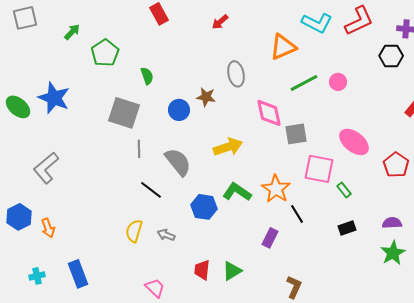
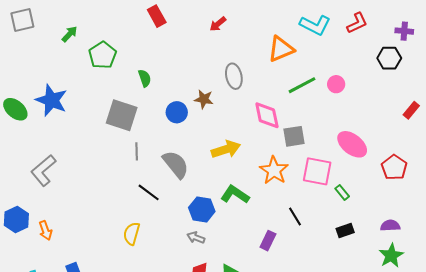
red L-shape: (359, 21) -> (357, 23), size x0.7
orange star: (276, 189) -> (274, 170), moved
gray arrow: (166, 235) -> (196, 238), moved

